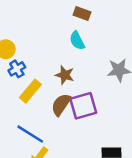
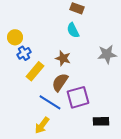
purple square: (83, 106) -> (78, 97), moved
blue line: (30, 134) -> (50, 102), moved

